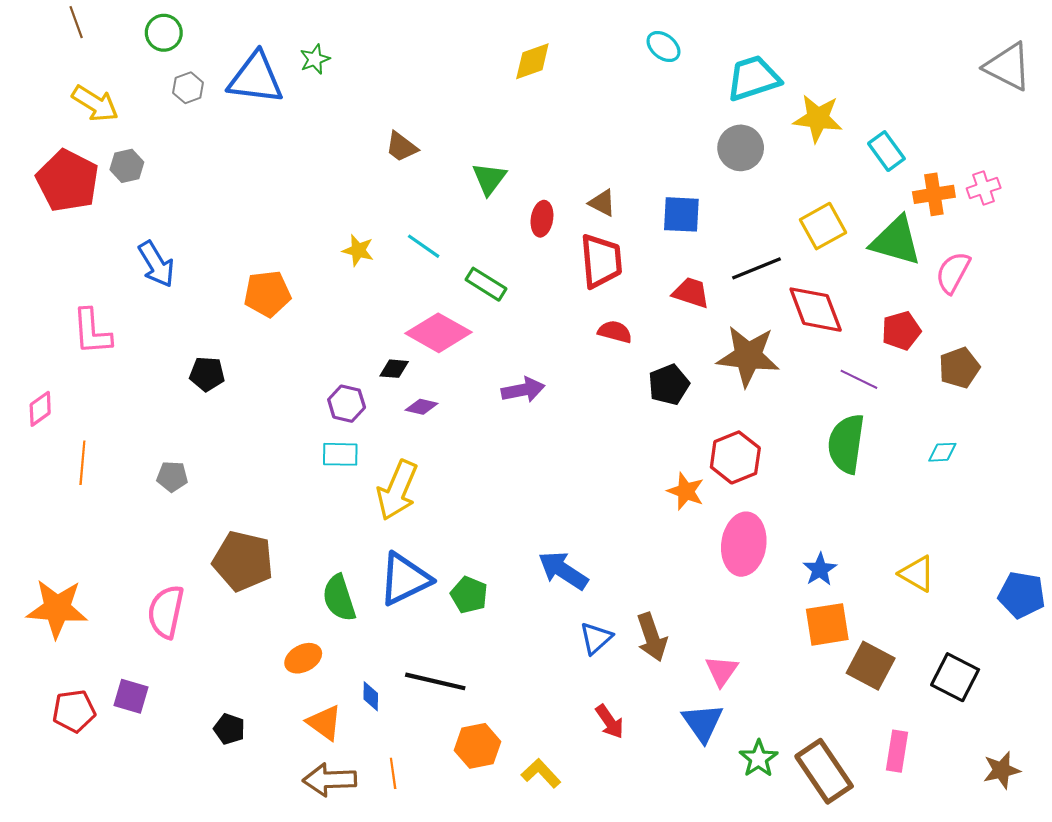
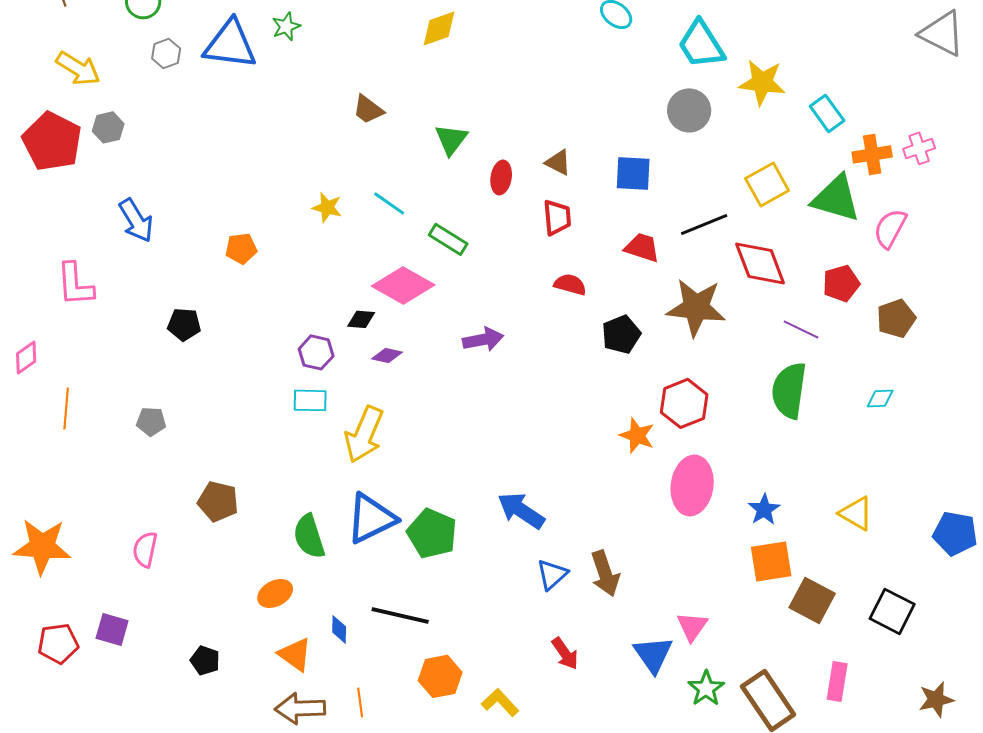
yellow diamond: (532, 61) -> (439, 28), moved
cyan trapezoid: (753, 78) -> (701, 44), turned -104
red trapezoid: (601, 261) -> (557, 217), size x0.7
orange pentagon: (267, 294) -> (241, 248), size x0.7
brown pentagon: (243, 561) -> (218, 501), size x0.7
green pentagon: (469, 595) -> (432, 533), size x1.4
pink semicircle: (166, 612) -> (145, 549), size x0.7
pink triangle: (722, 671) -> (692, 626), moved

